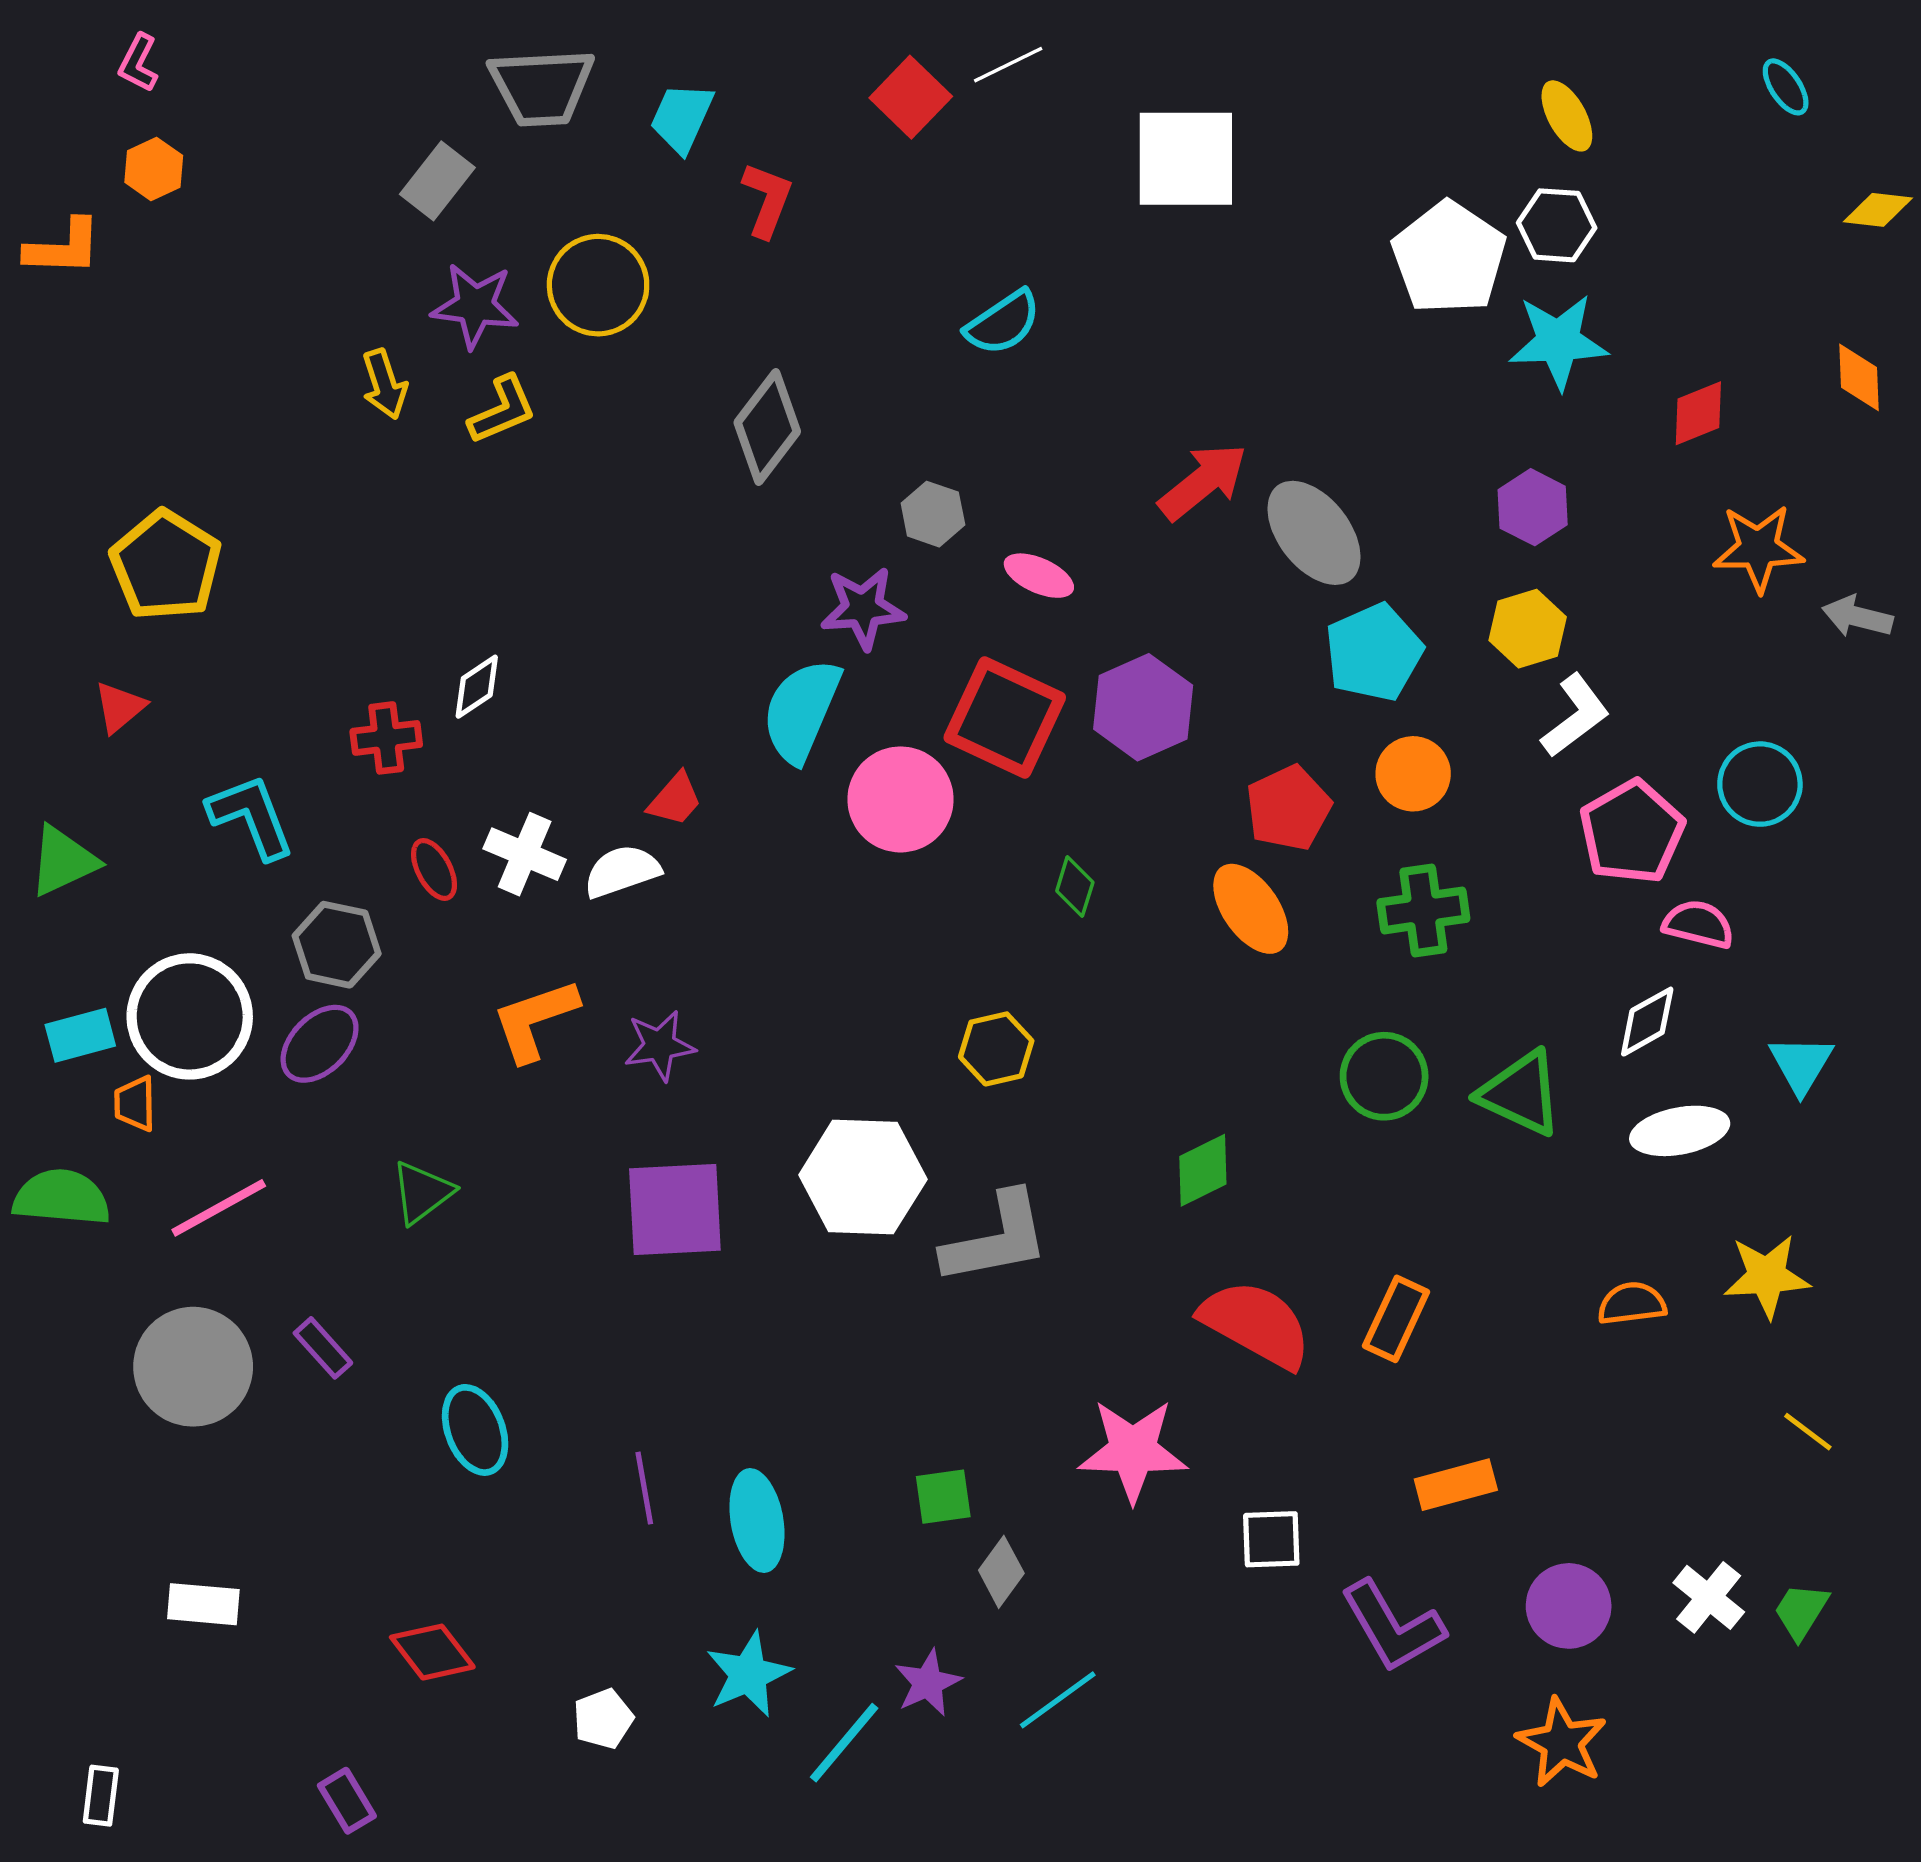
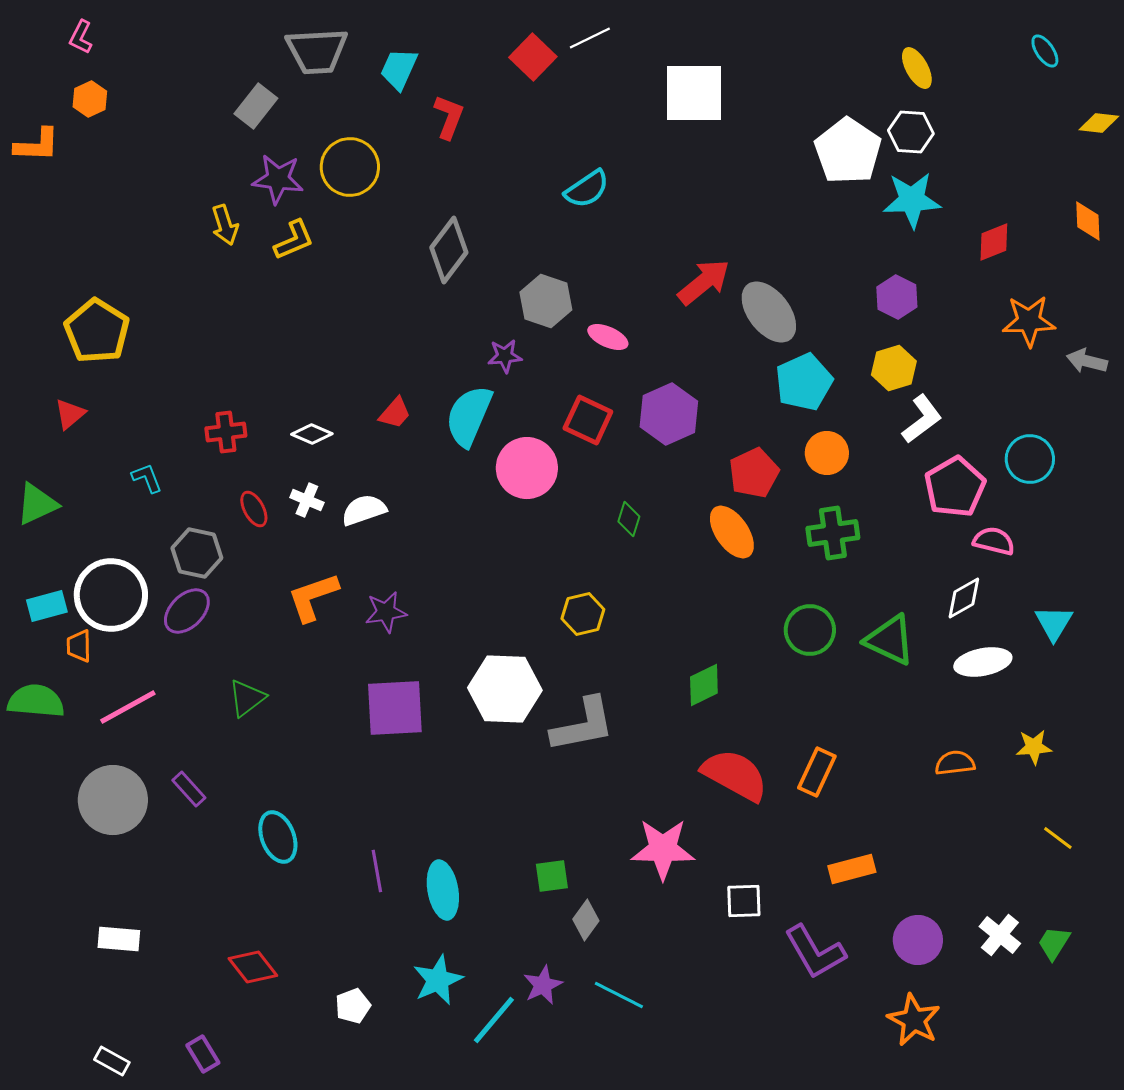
gray hexagon: (933, 514) -> (546, 301), size x1.4
purple star: (863, 608) -> (505, 356), size x0.7
white diamond: (477, 687) -> (312, 434), moved, turned 57
red square: (1005, 717) -> (588, 420), size x0.7
red trapezoid: (675, 799) -> (395, 413), moved
cyan L-shape: (251, 817) -> (147, 478), size x0.6
white cross: (525, 854) -> (307, 500), size x0.7
yellow star: (1767, 1276) -> (1034, 747), size x0.7
cyan line: (1058, 1700) -> (619, 995), turned 63
white rectangle: (101, 1796) -> (112, 1061), moved, turned -68

